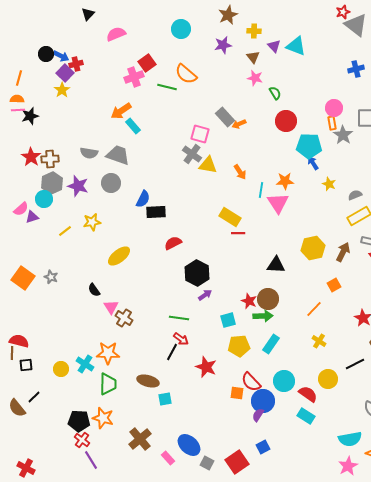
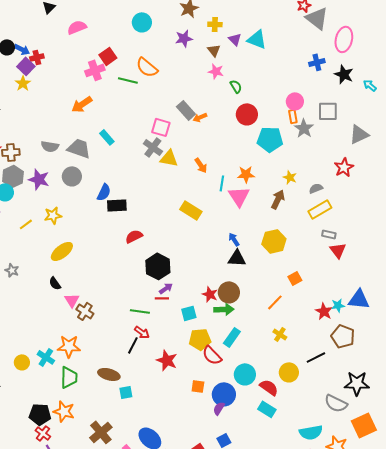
cyan rectangle: (133, 126) -> (107, 137), moved
blue arrow: (313, 163) -> (234, 239), moved
red line: (238, 233) -> (162, 298), moved
brown arrow: (343, 252) -> (278, 199), moved
yellow ellipse: (119, 256) -> (62, 251), moved
red semicircle: (251, 382) -> (212, 355), moved

